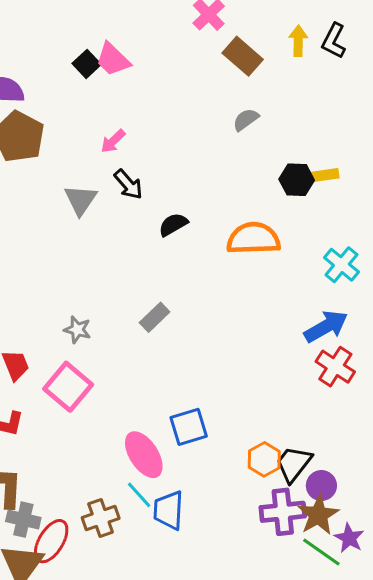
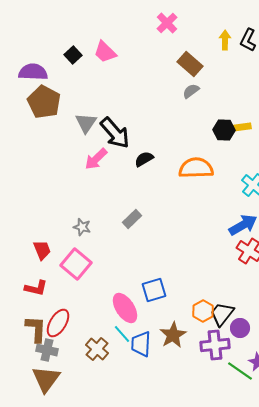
brown rectangle: (243, 56) -> (190, 64), moved
black square: (87, 64) -> (73, 55), moved
pink arrow: (113, 141) -> (96, 159), moved, size x1.4
black arrow: (128, 184) -> (115, 133), size x1.6
gray triangle: (80, 200) -> (86, 123), moved
brown star: (318, 515) -> (173, 335), moved
brown cross: (101, 518) -> (97, 349), turned -30
red ellipse: (51, 541) -> (58, 323), moved

